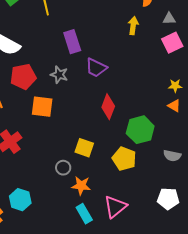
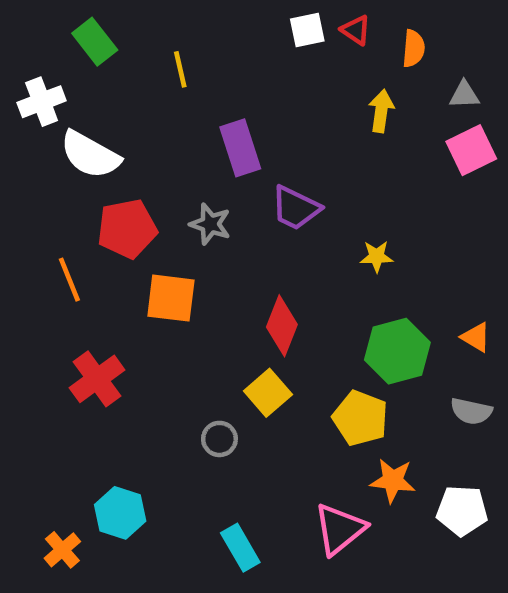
yellow star: (175, 86) -> (377, 256), moved
orange triangle: (174, 106) -> (476, 337), moved
red diamond: (108, 107) -> (282, 326), moved
yellow square: (84, 148) -> (268, 393), turned 30
orange star: (81, 186) -> (393, 481), moved
cyan rectangle: (84, 214) -> (240, 548), moved

